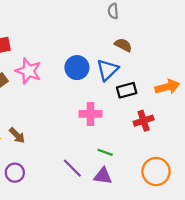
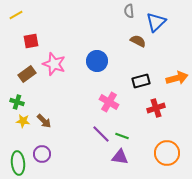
blue triangle: (107, 70) -> (156, 22), moved
pink cross: (90, 114) -> (109, 102), turned 30
purple line: (72, 168) -> (101, 134), moved

